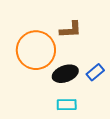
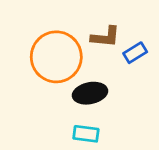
blue rectangle: (95, 72) -> (135, 53), moved

